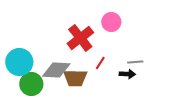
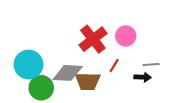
pink circle: (111, 22) -> (126, 36), moved

